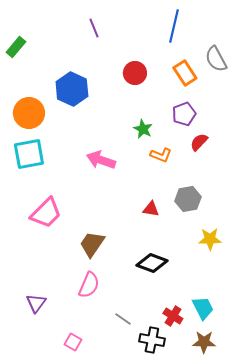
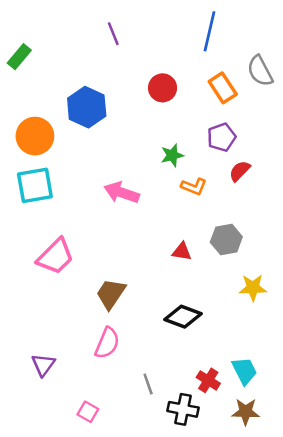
green star: (143, 129) -> (172, 155), turned 30
gray line: (123, 319) -> (148, 384), turned 36

